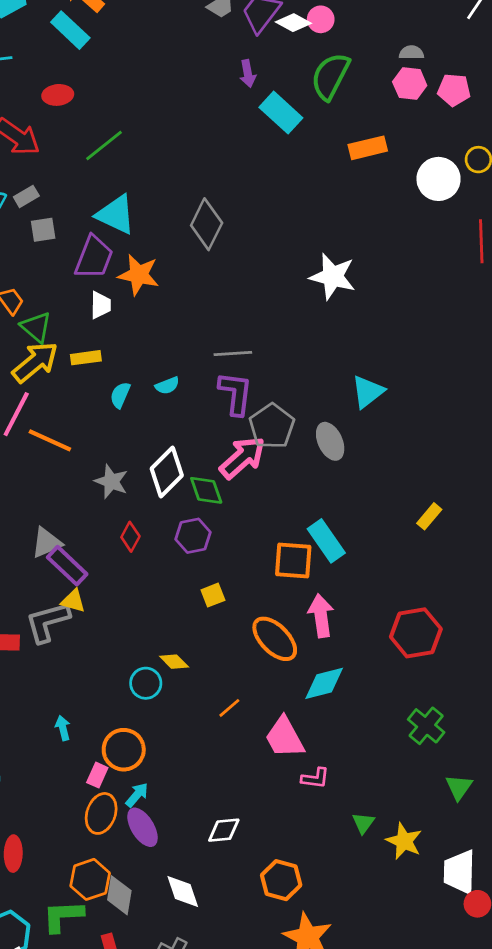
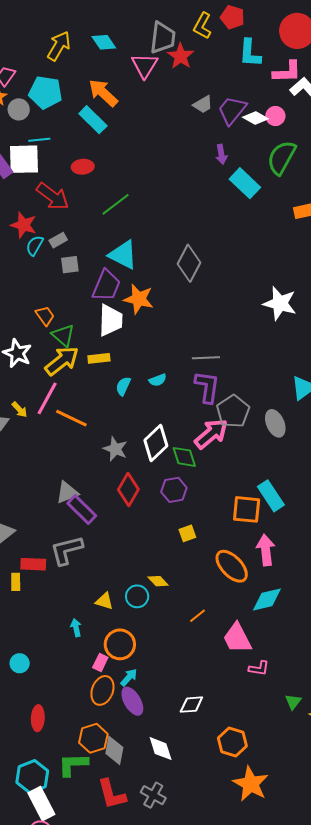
white trapezoid: (101, 305) -> (110, 320), size x1.6
red diamond: (130, 537) -> (128, 489), size x1.5
yellow triangle: (73, 601) -> (104, 601), moved

